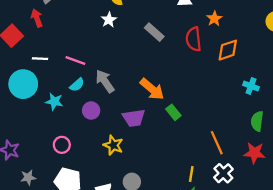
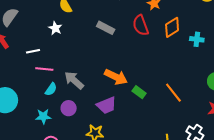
white star: (109, 20) -> (55, 28), moved
white line: (40, 59) -> (33, 51), moved
cyan cross: (251, 86) -> (197, 39), moved
cyan star: (54, 102) -> (43, 116), moved
orange line: (217, 143) -> (173, 93), moved

